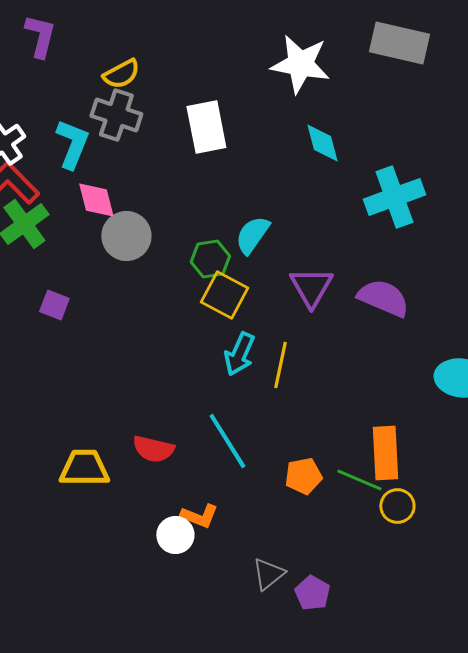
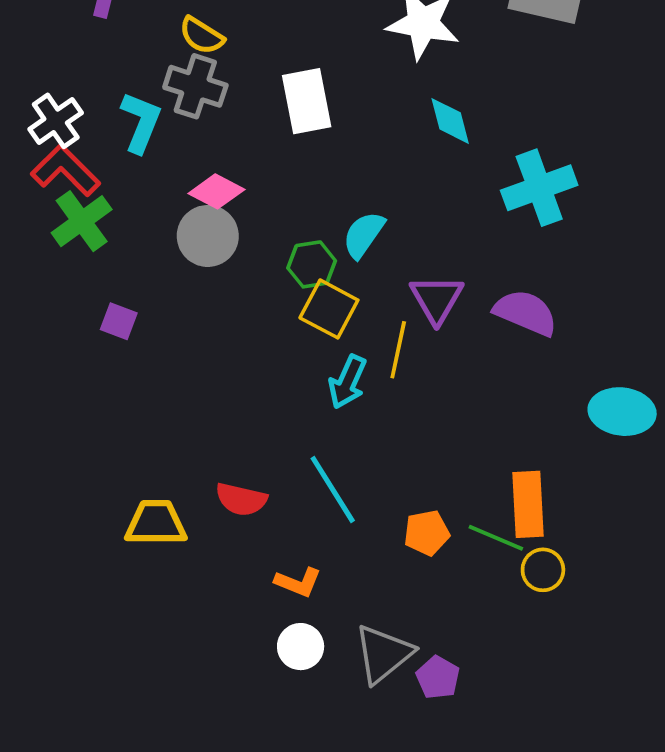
yellow semicircle: (121, 74) -> (202, 36), turned 60
pink diamond: (96, 200) -> (216, 191), moved, turned -48
yellow line: (280, 365) -> (398, 350), moved
white circle: (175, 535) -> (301, 647), moved
gray triangle: (268, 574) -> (383, 654), size x1.5

